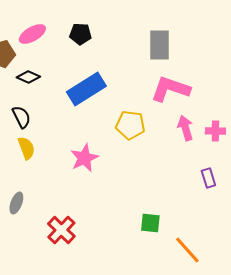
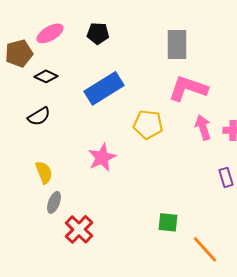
black semicircle: (21, 117) -> (39, 116), turned 85
yellow semicircle: (26, 148) -> (44, 172), moved
gray ellipse: (16, 203) -> (54, 202), moved

